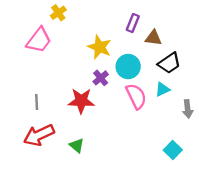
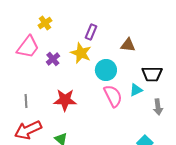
purple rectangle: (133, 23) -> (91, 32), moved
black trapezoid: (169, 63) -> (152, 74), moved, turned 35
purple cross: (101, 78) -> (53, 59), moved

